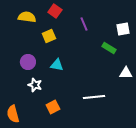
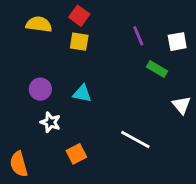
purple line: (84, 24) -> (138, 36), moved
yellow square: (49, 36) -> (79, 42), moved, turned 32
white triangle: (126, 73) -> (181, 105), turned 48
white line: (94, 97) -> (135, 140), turned 35

